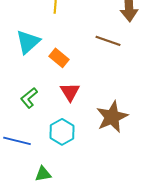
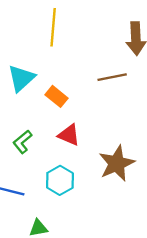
brown line: (108, 41) -> (112, 77), turned -30
red triangle: (70, 92) -> (69, 135), turned -35

